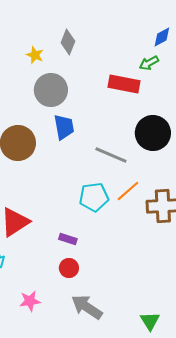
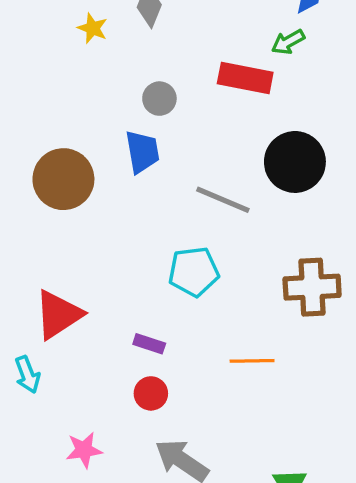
gray circle: (51, 90) -> (159, 99), moved, size x0.6
orange line: (128, 191) -> (252, 361), moved, turned 40

